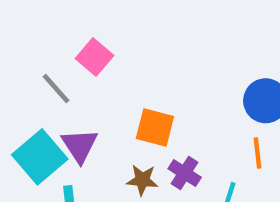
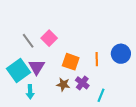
pink square: (95, 57) -> (49, 38), moved
orange line: (258, 153) -> (97, 59), moved

